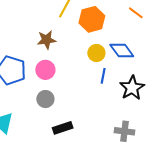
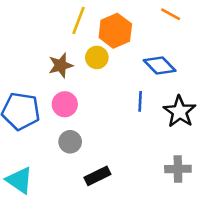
yellow circle: (96, 53) -> (97, 57), moved

